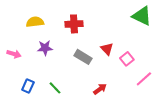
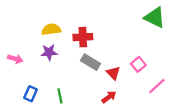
yellow semicircle: (35, 22) -> (51, 29), moved
red cross: (74, 24) -> (83, 37), moved
red triangle: (107, 49) -> (113, 73), moved
green line: (55, 88) -> (60, 96), turned 32

